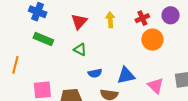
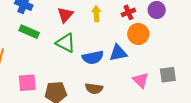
green triangle: (80, 50) -> (66, 43), size x1.5
blue semicircle: (95, 73) -> (93, 57), moved, size x1.5
blue triangle: (126, 75) -> (118, 53), moved

